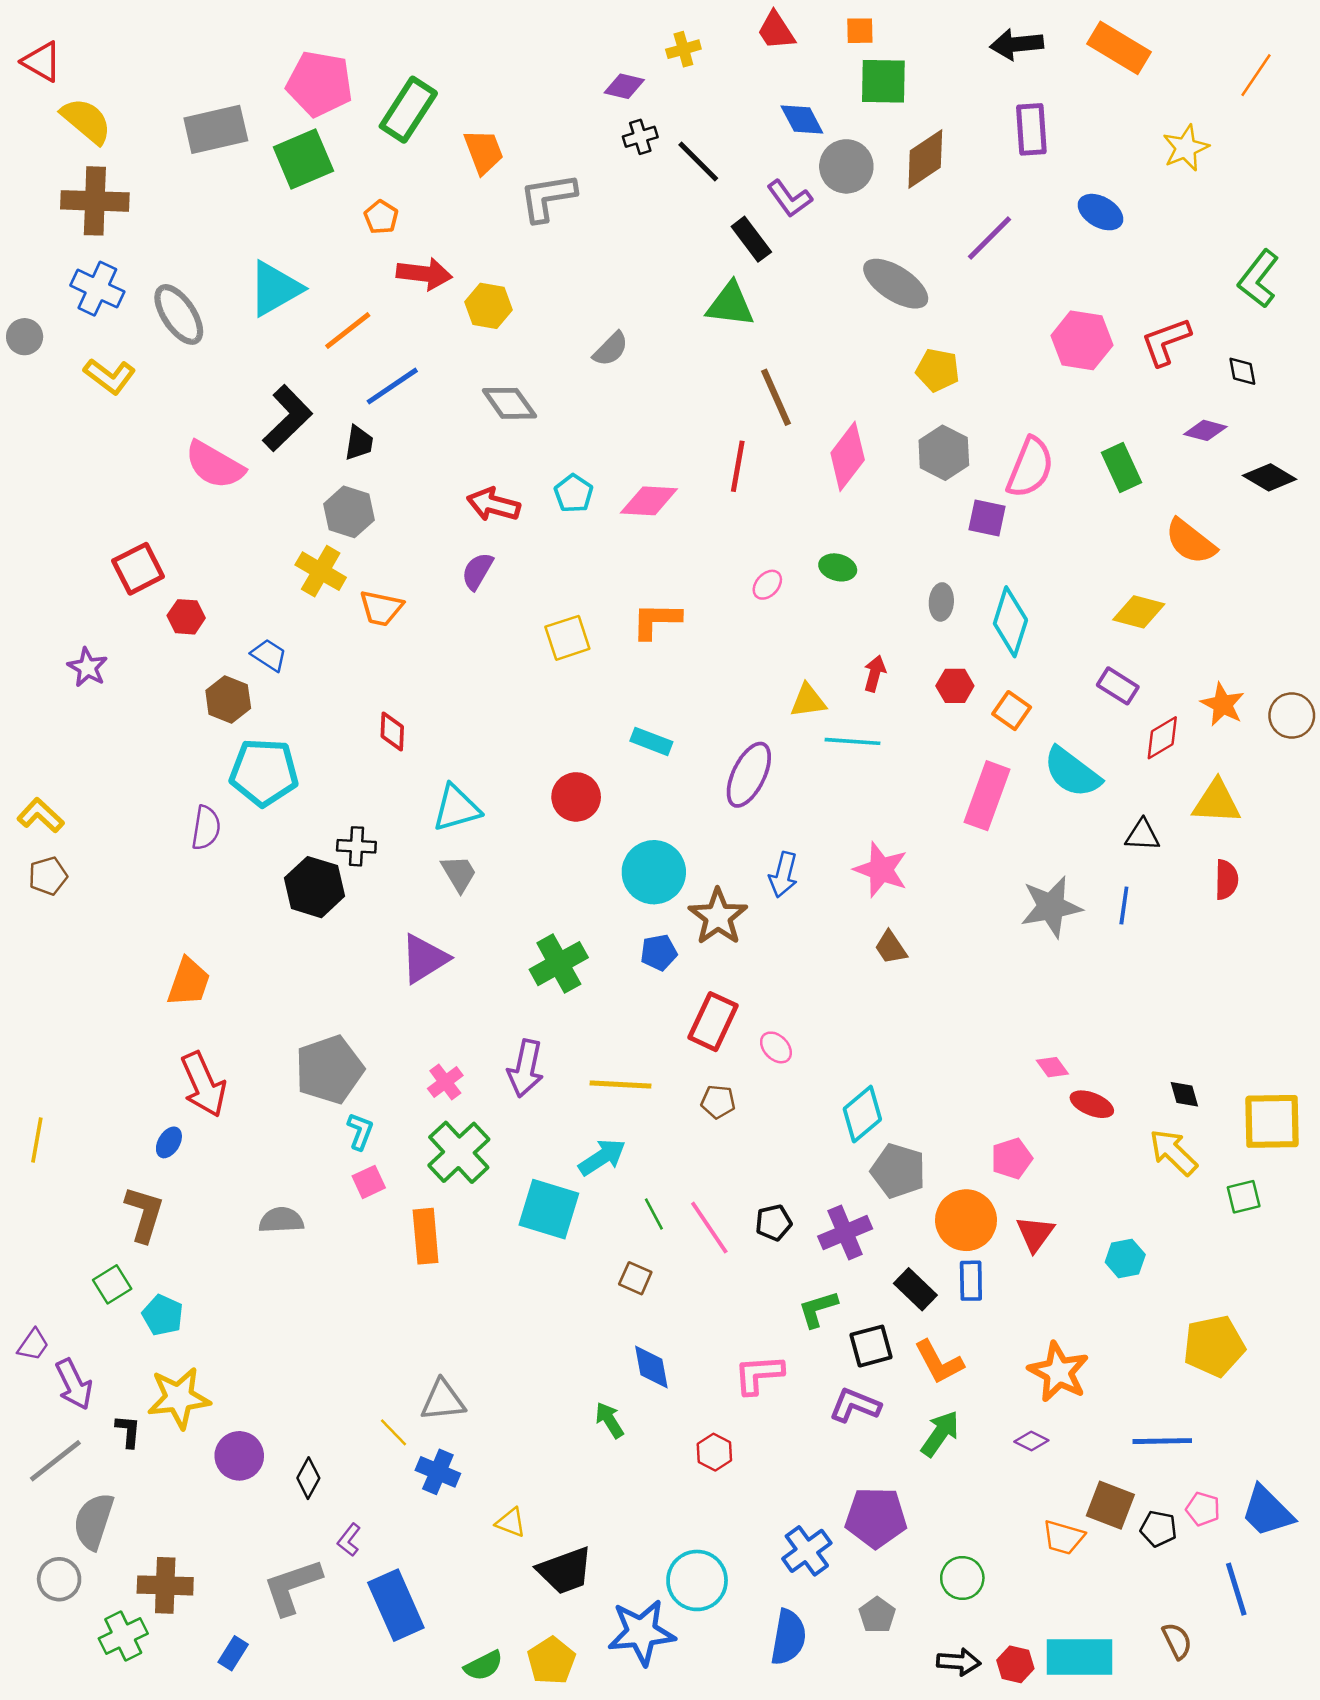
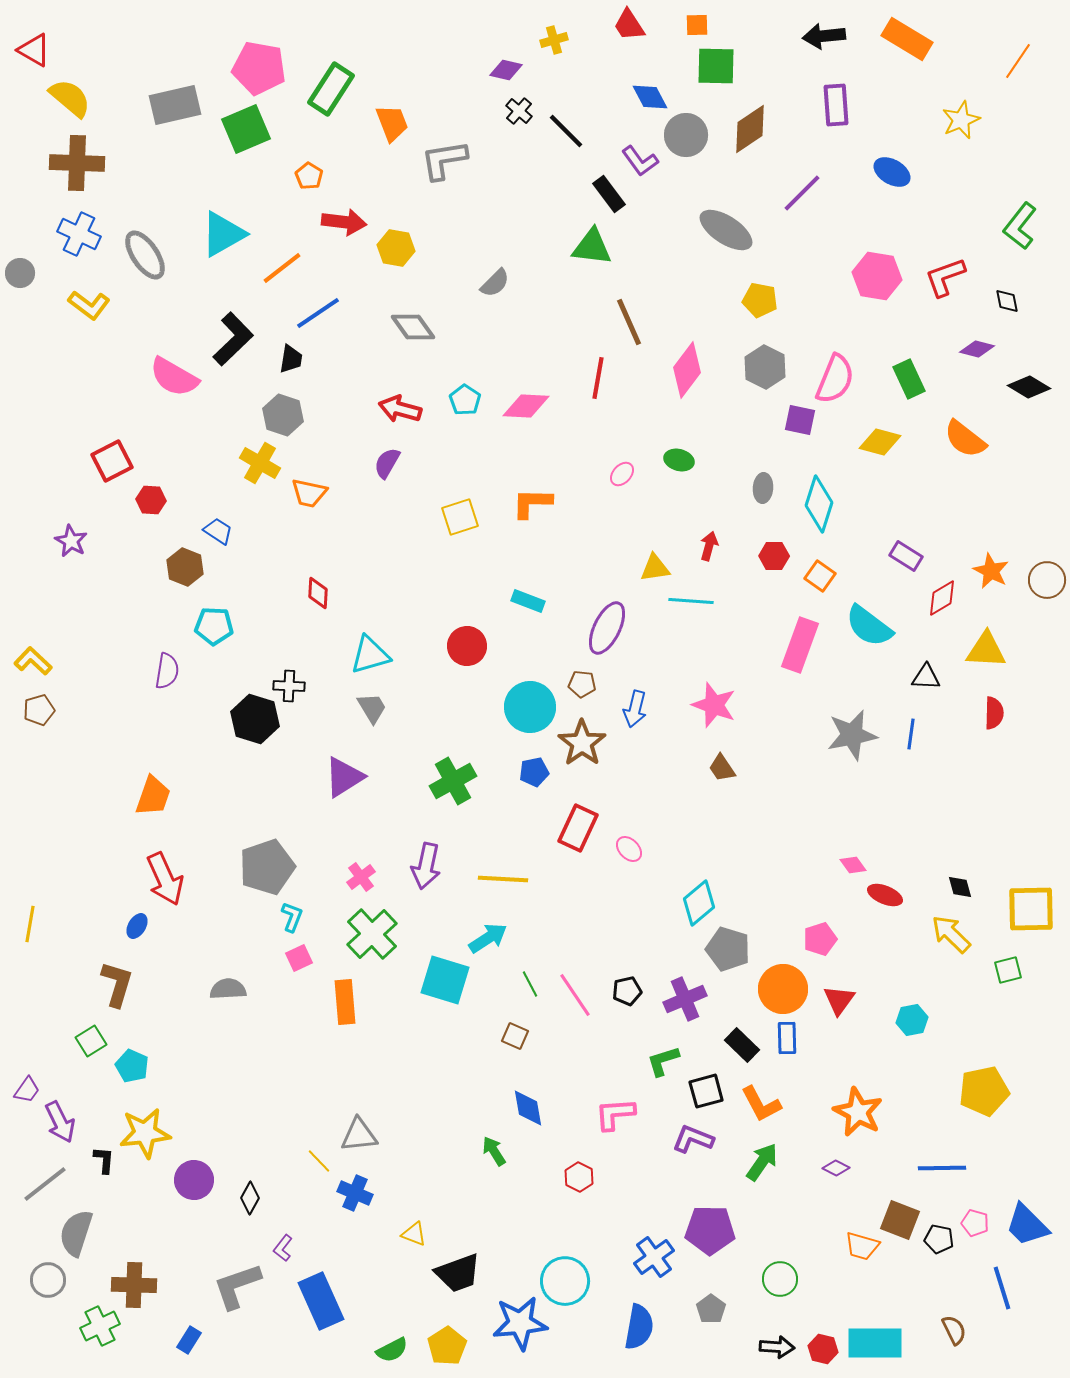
black cross: (640, 137) -> (519, 111), turned -32
yellow diamond: (1139, 612) -> (880, 442), moved
cyan pentagon: (264, 772) -> (214, 626), size x0.7
brown pentagon: (718, 1102) -> (582, 684), moved

